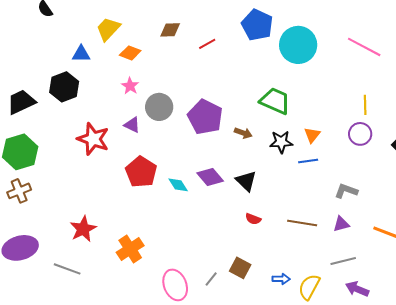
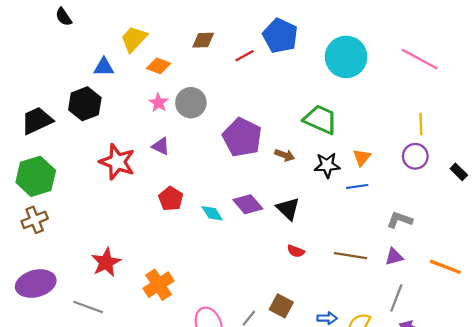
blue pentagon: (257, 25) -> (280, 36), moved
gray circle: (159, 107) -> (191, 103), moved
red pentagon: (141, 172) -> (171, 199), size x0.7
gray line: (343, 261) -> (396, 298), turned -55

